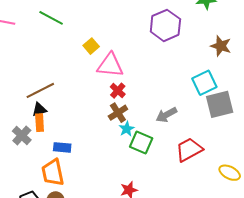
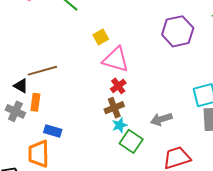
black triangle: (39, 110) -> (21, 86), moved, turned 35
gray cross: (22, 135) -> (15, 111), turned -30

